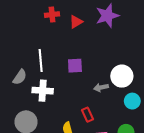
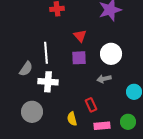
red triangle: (76, 22) -> (80, 36), moved, turned -40
white circle: (122, 76) -> (111, 54), moved

